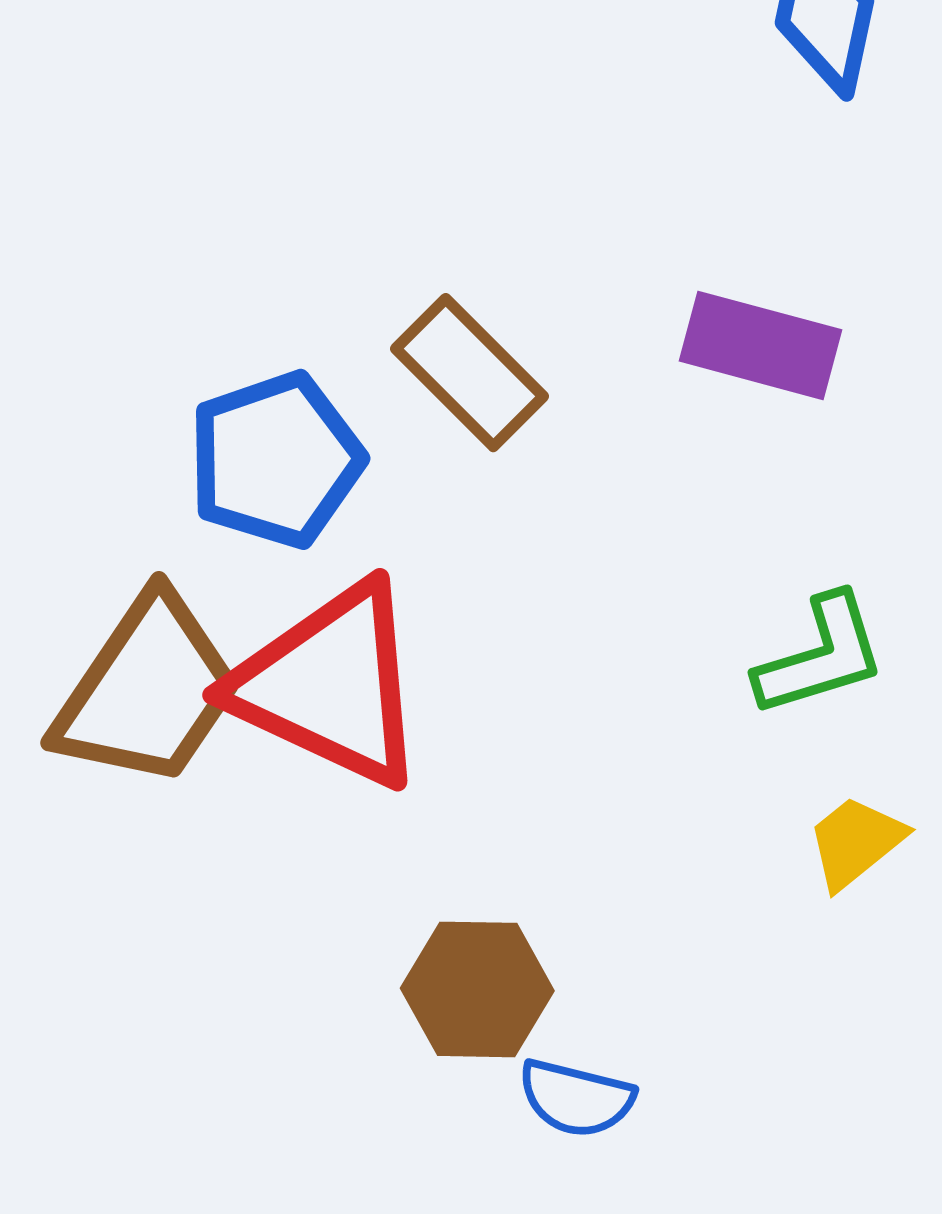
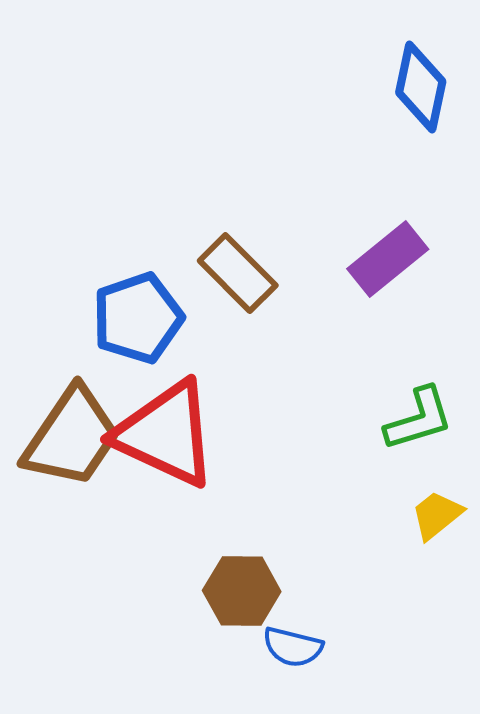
purple rectangle: (760, 345) -> (388, 259), turned -54

